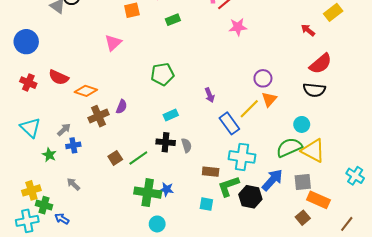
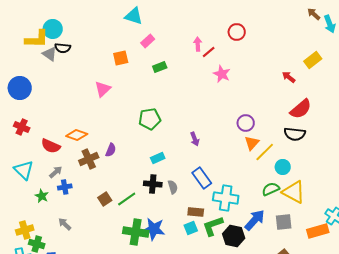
pink star: (238, 27) -> (222, 74), turned 30
red semicircle: (59, 77) -> (51, 146), moved
yellow line: (249, 109) -> (265, 152), moved
blue rectangle: (229, 123) -> (202, 178), moved
green semicircle: (289, 147) -> (271, 189), size x0.7
blue star: (167, 189) -> (154, 229), size x1.6
orange rectangle: (318, 200) -> (318, 231), moved, turned -40
cyan square: (206, 204) -> (191, 228), moved, turned -32

